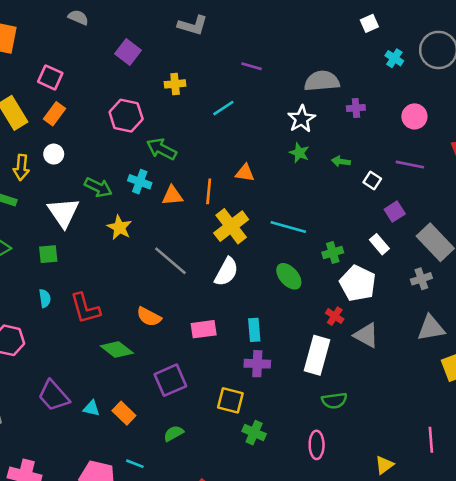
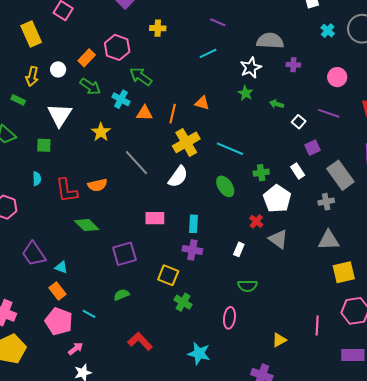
cyan line: (223, 108) -> (208, 53), moved
orange rectangle: (55, 114) -> (87, 58), moved
green arrow: (98, 187) -> (90, 86), moved
orange semicircle: (149, 317) -> (97, 185), moved, turned -48
white rectangle: (317, 355) -> (239, 249), size x0.5
orange rectangle: (124, 413) -> (57, 291), moved

